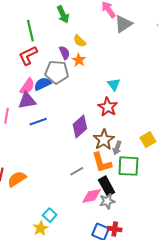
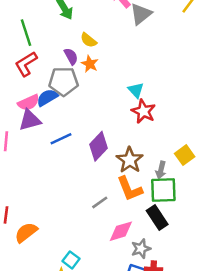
pink semicircle: (27, 87) -> (29, 103), turned 36
red star: (108, 107) -> (143, 111), moved
blue line: (38, 122) -> (61, 139), moved
gray arrow: (117, 148) -> (161, 170), moved
orange semicircle: (17, 179) -> (26, 232), moved
black rectangle: (107, 186) -> (157, 217), moved
gray star: (107, 201) -> (141, 249), moved

